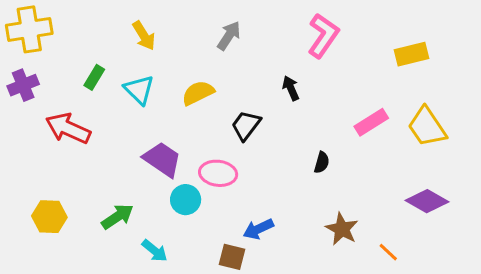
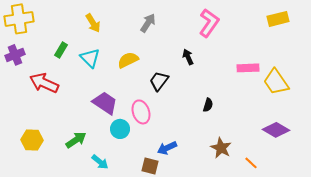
yellow rectangle: (411, 54) -> (278, 19), moved
pink rectangle: (371, 122) -> (248, 68), moved, turned 30
pink ellipse: (218, 173) -> (141, 112), turned 65

